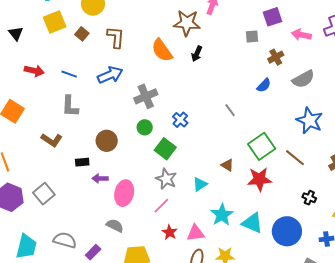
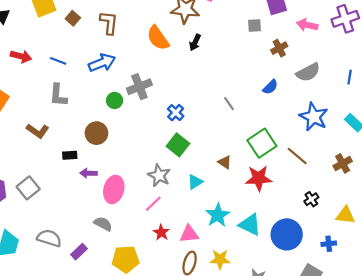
blue semicircle: (264, 85) -> (270, 87), moved
green circle: (145, 127) -> (115, 100), moved
green square: (165, 149) -> (178, 145), moved
black cross: (309, 198) -> (311, 199), turned 32

